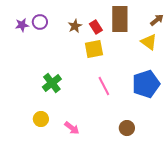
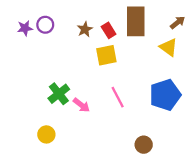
pink arrow: (72, 128) -> (81, 105), moved

